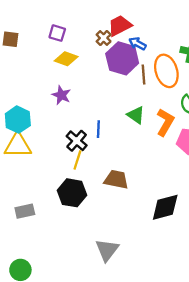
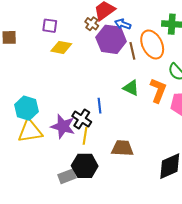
purple star: (61, 95) -> (63, 126), moved, size x1.4
gray rectangle: (25, 211) -> (67, 176), moved

